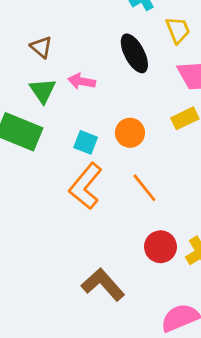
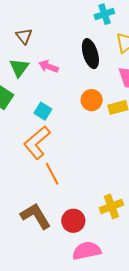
orange circle: (130, 133) -> (92, 100), moved
orange line: (144, 188) -> (52, 174), moved
red circle: (161, 247) -> (73, 221), moved

